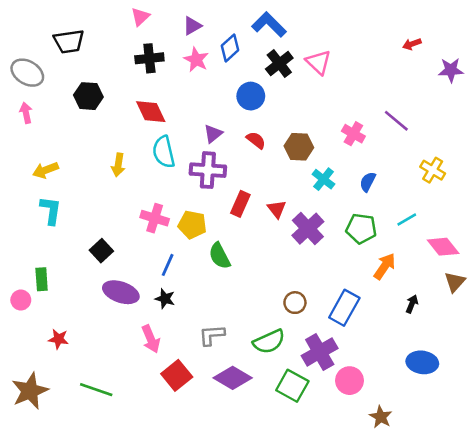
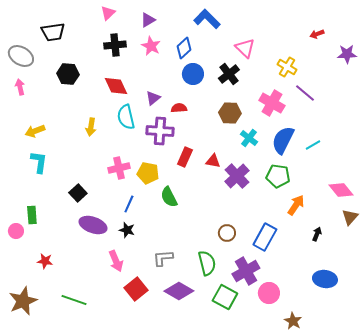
blue diamond: (230, 48) -> (184, 48), moved
black cross: (279, 64) -> (229, 74), moved
purple triangle: (213, 134) -> (153, 98), moved
pink cross: (353, 134) -> (272, 103), size x1.4
red semicircle: (256, 140) -> (179, 108), moved, turned -42
yellow cross: (433, 170) -> (287, 67), moved
blue semicircle: (368, 182) -> (283, 140), size x1.8
red triangle: (277, 209) -> (213, 161), turned -42
pink cross: (155, 218) -> (119, 168), turned -30
cyan line: (407, 219) -> (313, 145), moved
green semicircle: (269, 342) -> (207, 263), turned -80

